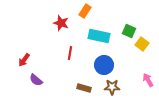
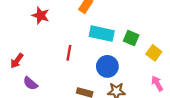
red star: (61, 23) -> (41, 15), moved
green square: (129, 31) -> (131, 38), moved
yellow square: (142, 44) -> (154, 53), moved

